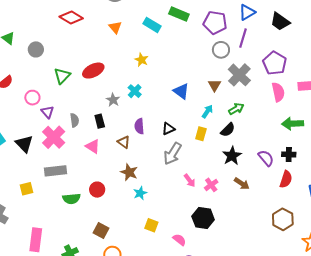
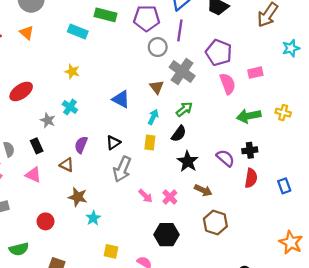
orange triangle: (115, 27) -> (27, 33), moved
purple semicircle: (139, 126) -> (81, 145), turned 35
green semicircle: (71, 199) -> (19, 249), moved
brown hexagon: (283, 219) -> (215, 222), moved

